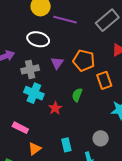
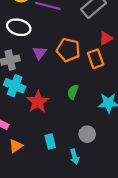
orange rectangle: (104, 80) -> (96, 59), moved
green semicircle: (77, 95) -> (73, 92), moved
red star: (55, 108) -> (38, 102), size x1.5

